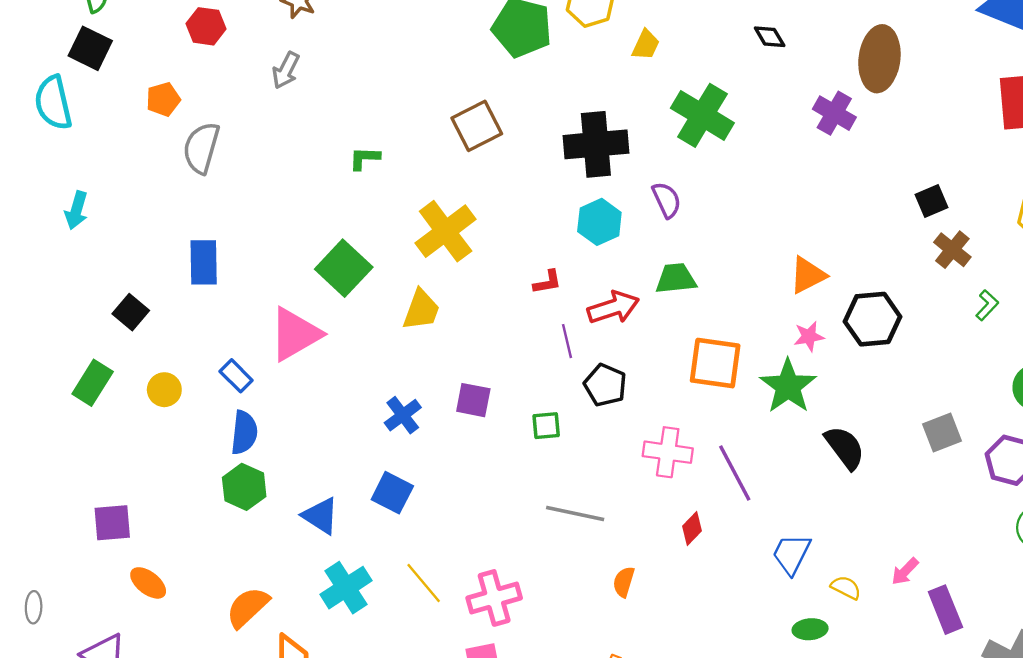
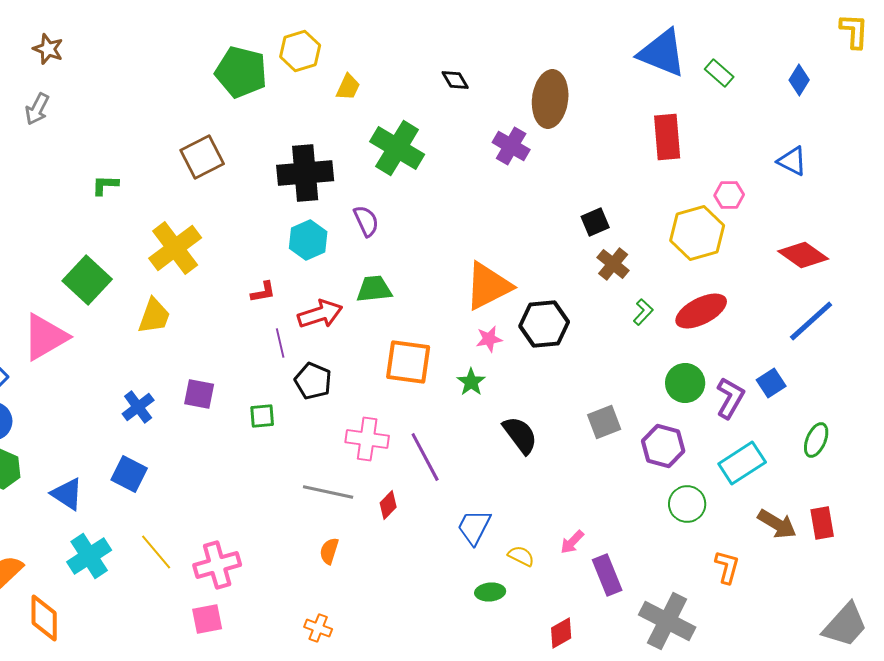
orange triangle: (808, 275) -> (488, 286), size x1.5
green star: (788, 386) -> (471, 382), size x0.6
gray line: (575, 514) -> (328, 492), moved

